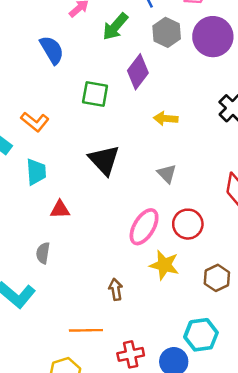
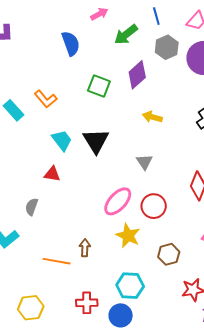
cyan trapezoid: (36, 172) -> (62, 140), moved, turned -45
orange line: (86, 330) -> (57, 261), moved
cyan hexagon: (201, 335) -> (130, 286), moved

